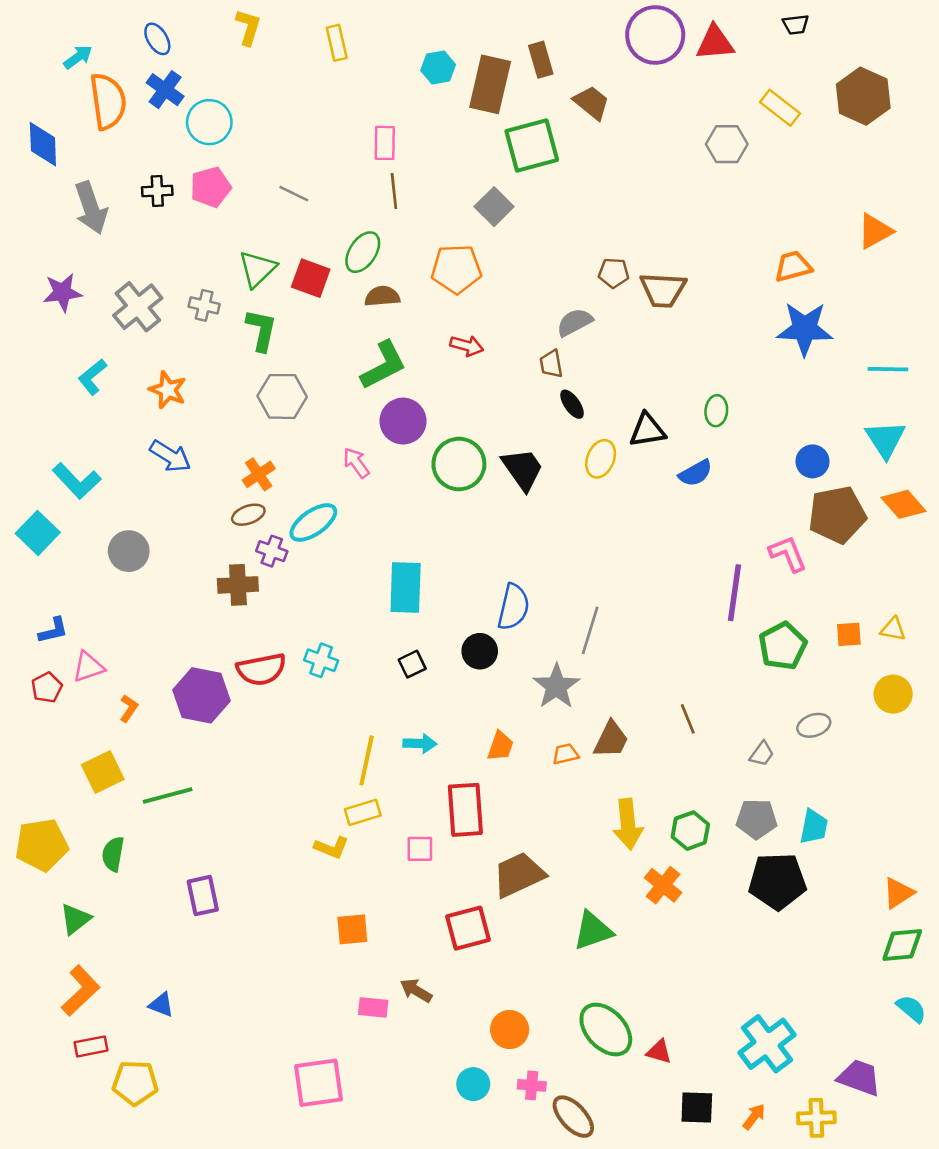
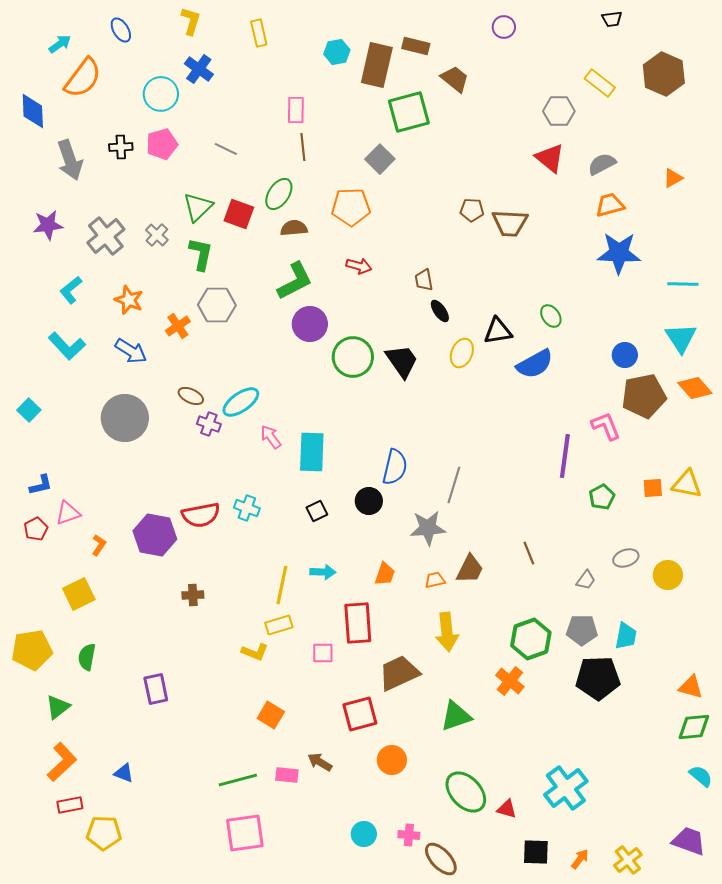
purple circle: (655, 35) -> (504, 27), size x0.5
red triangle: (715, 43) -> (550, 158), moved, turned 44
brown rectangle: (541, 60) -> (416, 46), turned -60
blue cross: (165, 90) -> (199, 69), moved
orange semicircle: (108, 101) -> (83, 78), turned 45
orange triangle: (875, 231) -> (673, 178), size x0.7
gray cross: (204, 305) -> (157, 235), turned 30
gray semicircle: (575, 322) -> (602, 164), moved
green ellipse: (716, 411) -> (551, 316), turned -40
pink arrow: (356, 463) -> (271, 437), moved
blue semicircle: (696, 473) -> (535, 364), size x1.4
orange cross: (259, 474) -> (178, 326), moved
cyan L-shape: (77, 481) -> (67, 346), moved
brown ellipse: (248, 515) -> (191, 396), turned 45
cyan square: (38, 533) -> (29, 410), size x0.7
gray circle: (129, 551) -> (125, 418), moved, size x1.5
brown cross: (238, 585) -> (193, 595), moved, size x0.7
yellow triangle: (893, 629) -> (687, 484), size x1.5
green pentagon: (783, 646) -> (602, 497), size x0.7
gray star: (556, 686) -> (428, 528), turned 30
yellow circle: (893, 694) -> (668, 575), moved
green line: (168, 796) -> (238, 780), moved
yellow arrow: (628, 824) -> (447, 632), moved
green hexagon: (690, 831) -> (531, 639), size x1.4
orange triangle: (898, 893) -> (691, 687), turned 48
orange square: (352, 929) -> (271, 715), turned 36
orange circle: (510, 1030) -> (392, 760), moved
cyan cross: (767, 1044) -> (566, 788), moved
purple trapezoid: (859, 1078) -> (689, 841), moved
yellow cross: (816, 1118) -> (628, 860), turned -36

